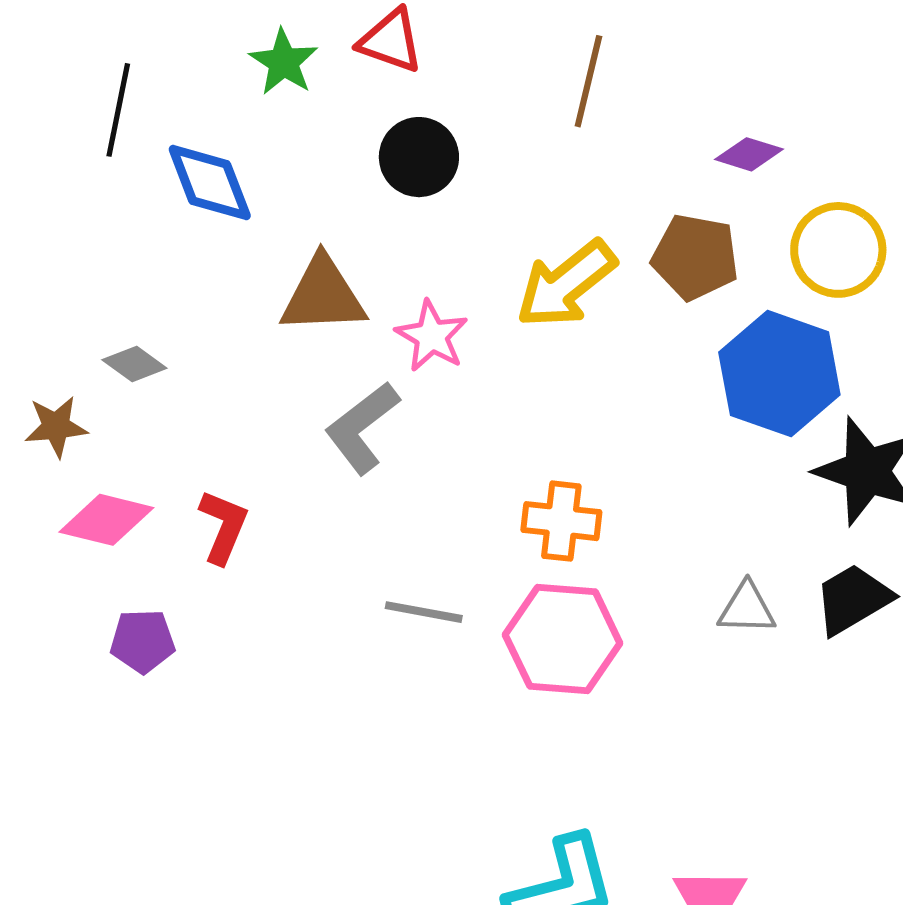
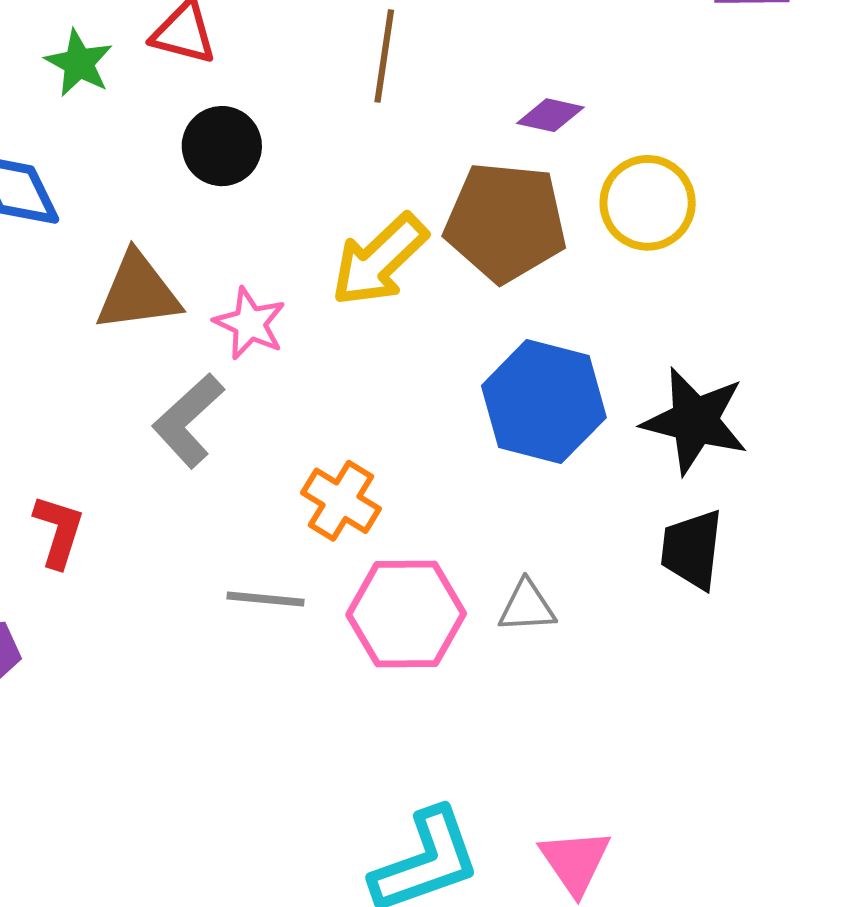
brown pentagon: (695, 257) -> (506, 222), size x1.4
blue hexagon: (779, 374) -> (544, 402), moved
orange cross: (561, 521) -> (341, 501), moved, turned 30
black trapezoid: (853, 599) -> (692, 549), turned -48
gray triangle: (747, 608) -> (527, 607), moved

